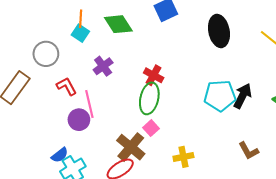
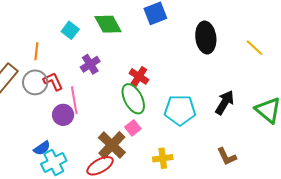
orange line: (81, 19) -> (36, 51), moved
gray circle: (46, 54) -> (35, 82), moved
cyan pentagon: (220, 96) -> (180, 110), moved
green ellipse: (149, 98) -> (133, 99), turned -44

